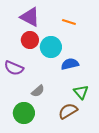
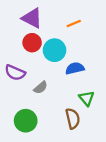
orange line: (69, 22) -> (74, 23), turned -40
gray semicircle: (38, 91) -> (41, 88), moved
brown semicircle: (68, 111) -> (73, 119), turned 108

